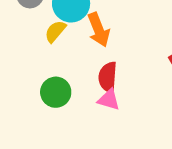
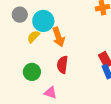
pink triangle: (109, 100) -> (50, 93), moved

